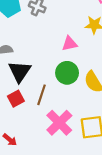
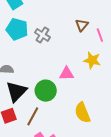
green circle: (67, 73) -> (46, 91), moved

